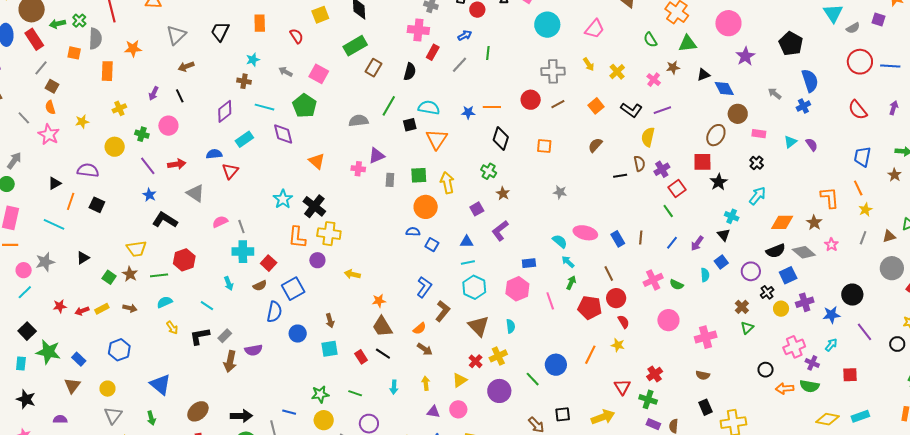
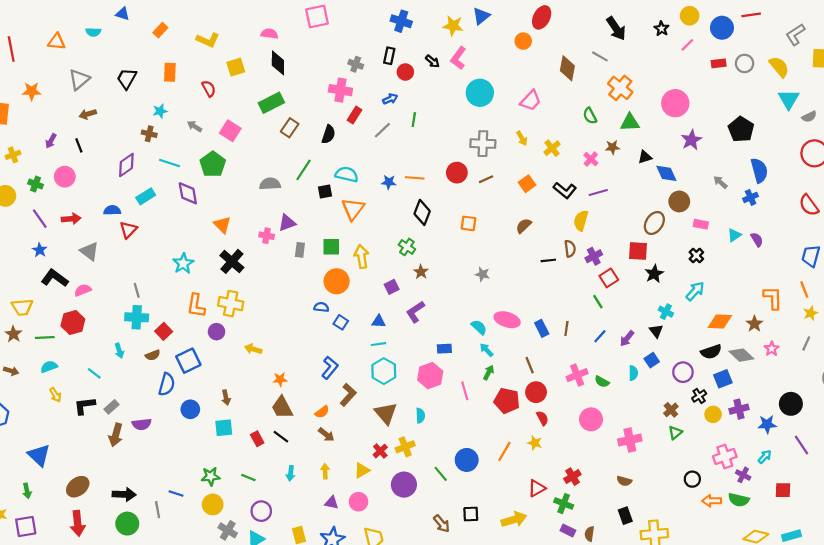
black cross: (314, 206) -> (232, 261), moved
pink semicircle: (220, 222) -> (83, 290), moved
red triangle: (622, 387) -> (537, 488), turned 30

